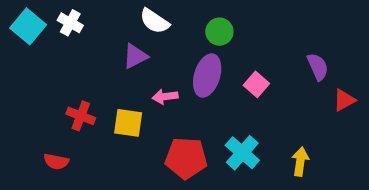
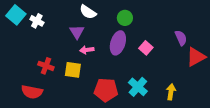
white cross: (70, 23) -> (37, 21), moved
purple triangle: (135, 56) -> (77, 32), turned -35
pink arrow: (165, 97) -> (87, 50), moved
red triangle: (344, 100) -> (196, 57), size x1.5
red semicircle: (56, 162) -> (32, 92), size x1.5

